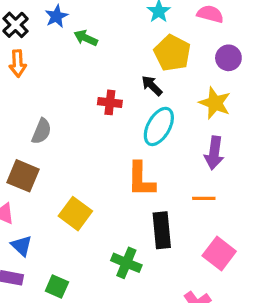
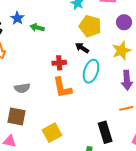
yellow star: (215, 103) -> (121, 51), turned -30
gray semicircle: (42, 131) -> (22, 88), turned 70
orange L-shape: (141, 179) -> (62, 88), moved
yellow square: (75, 214) -> (52, 133), turned 36

